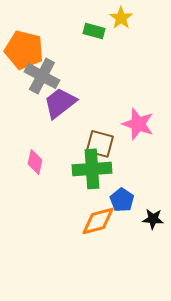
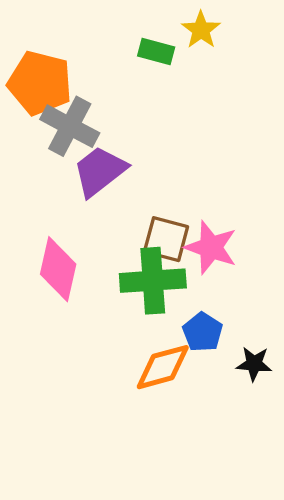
pink star: (138, 124) -> (211, 247), moved
pink diamond: (35, 162) -> (58, 269), size x1.5

